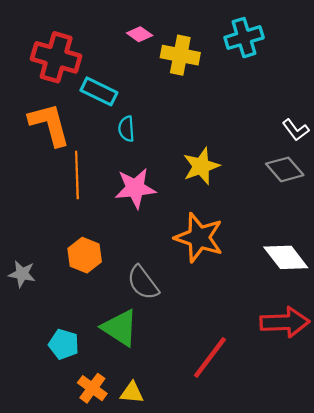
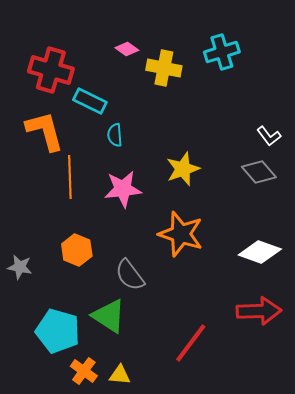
white diamond: (286, 257) -> (260, 252), turned -33
cyan pentagon: (64, 344) -> (58, 331), size x1.6

